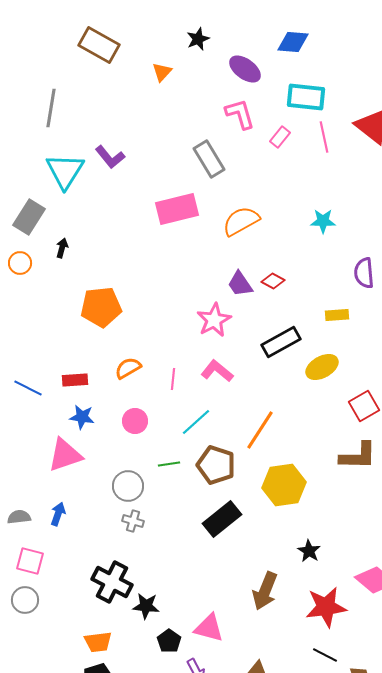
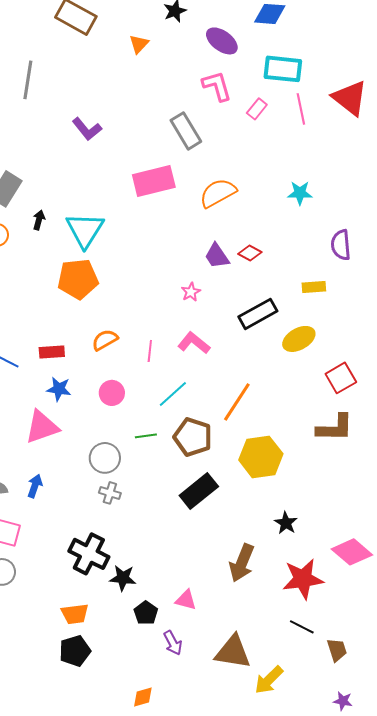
cyan triangle: (65, 171) -> (85, 230), moved
pink star: (214, 320) -> (191, 292), size x0.6
pink triangle: (209, 628) -> (186, 600), size x0.7

